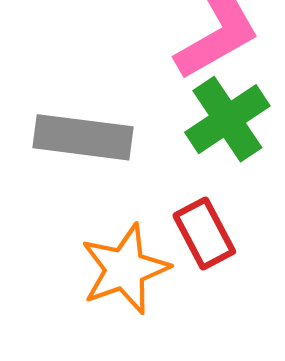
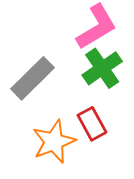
gray rectangle: (83, 137) -> (32, 78), turned -51

